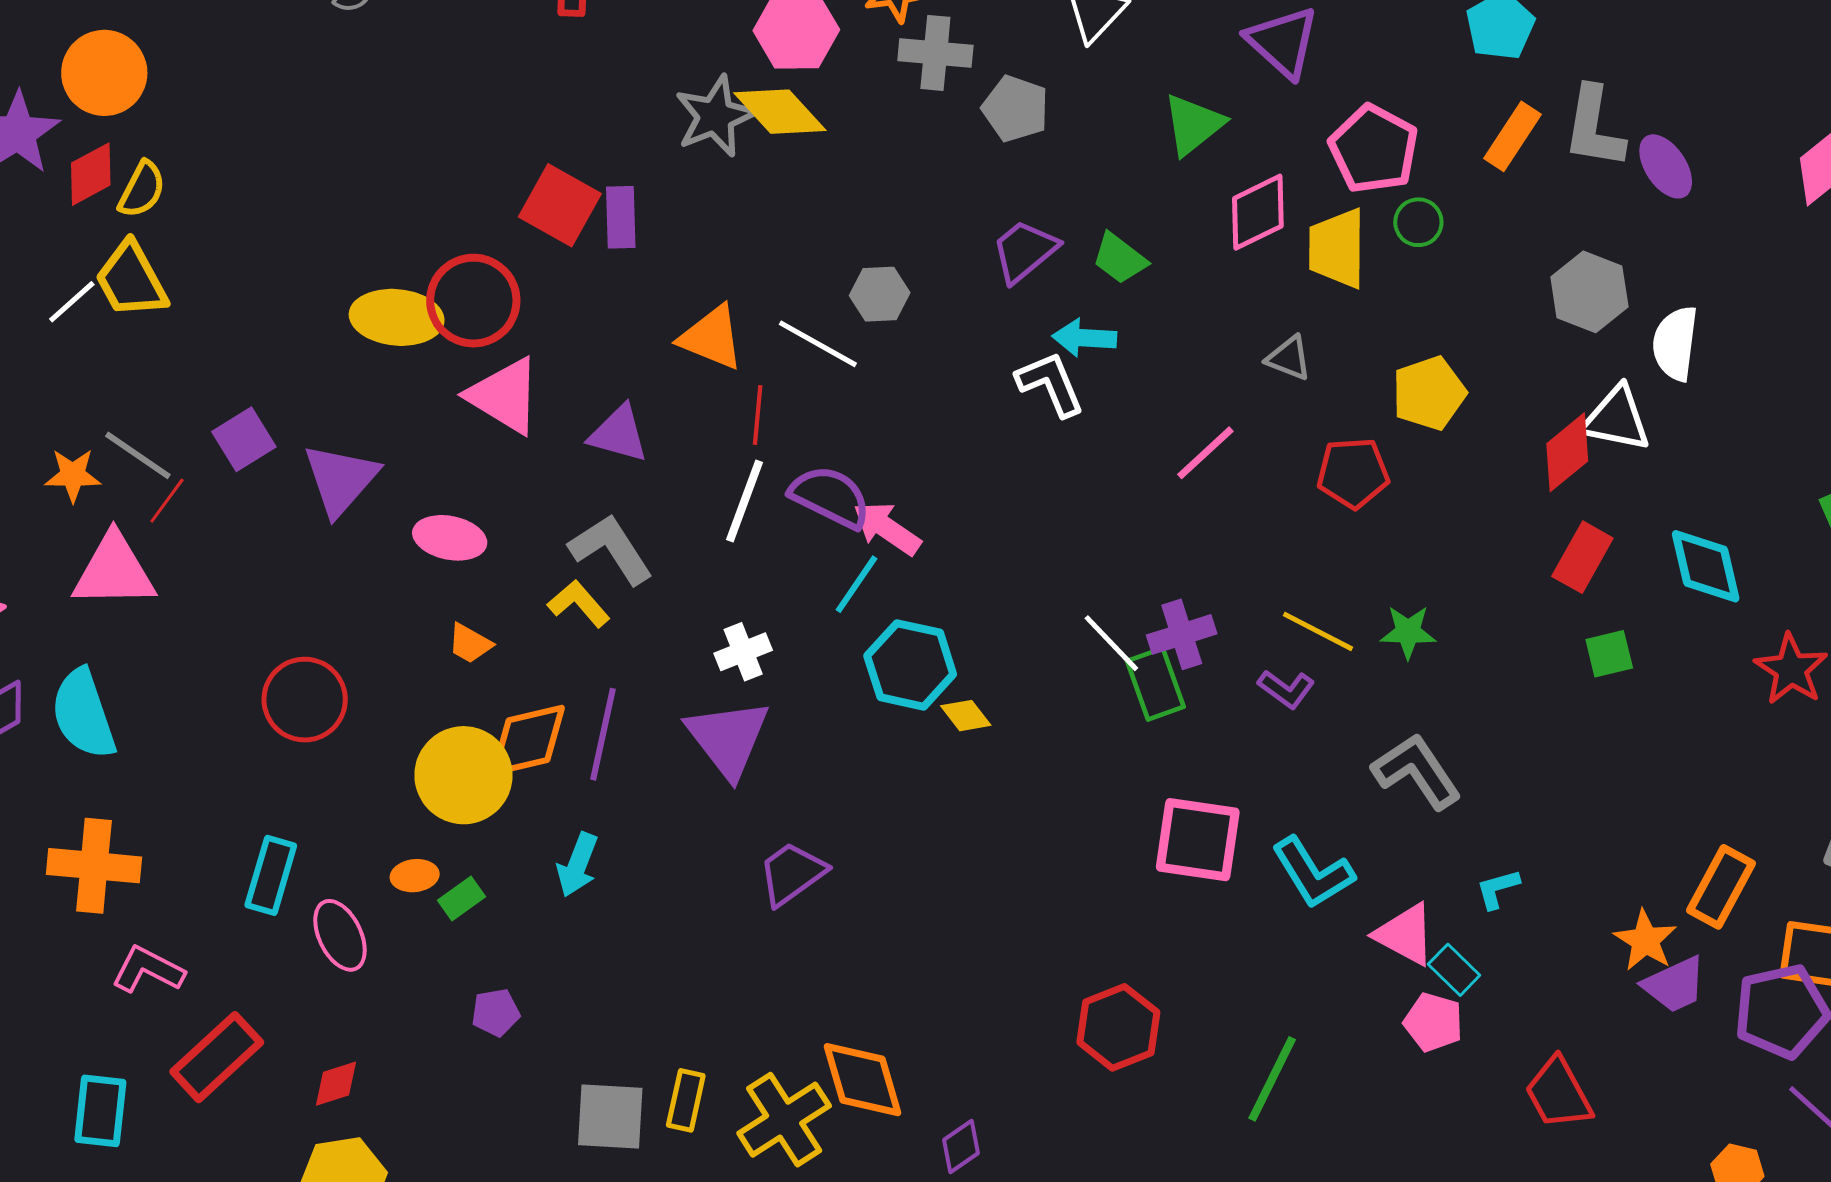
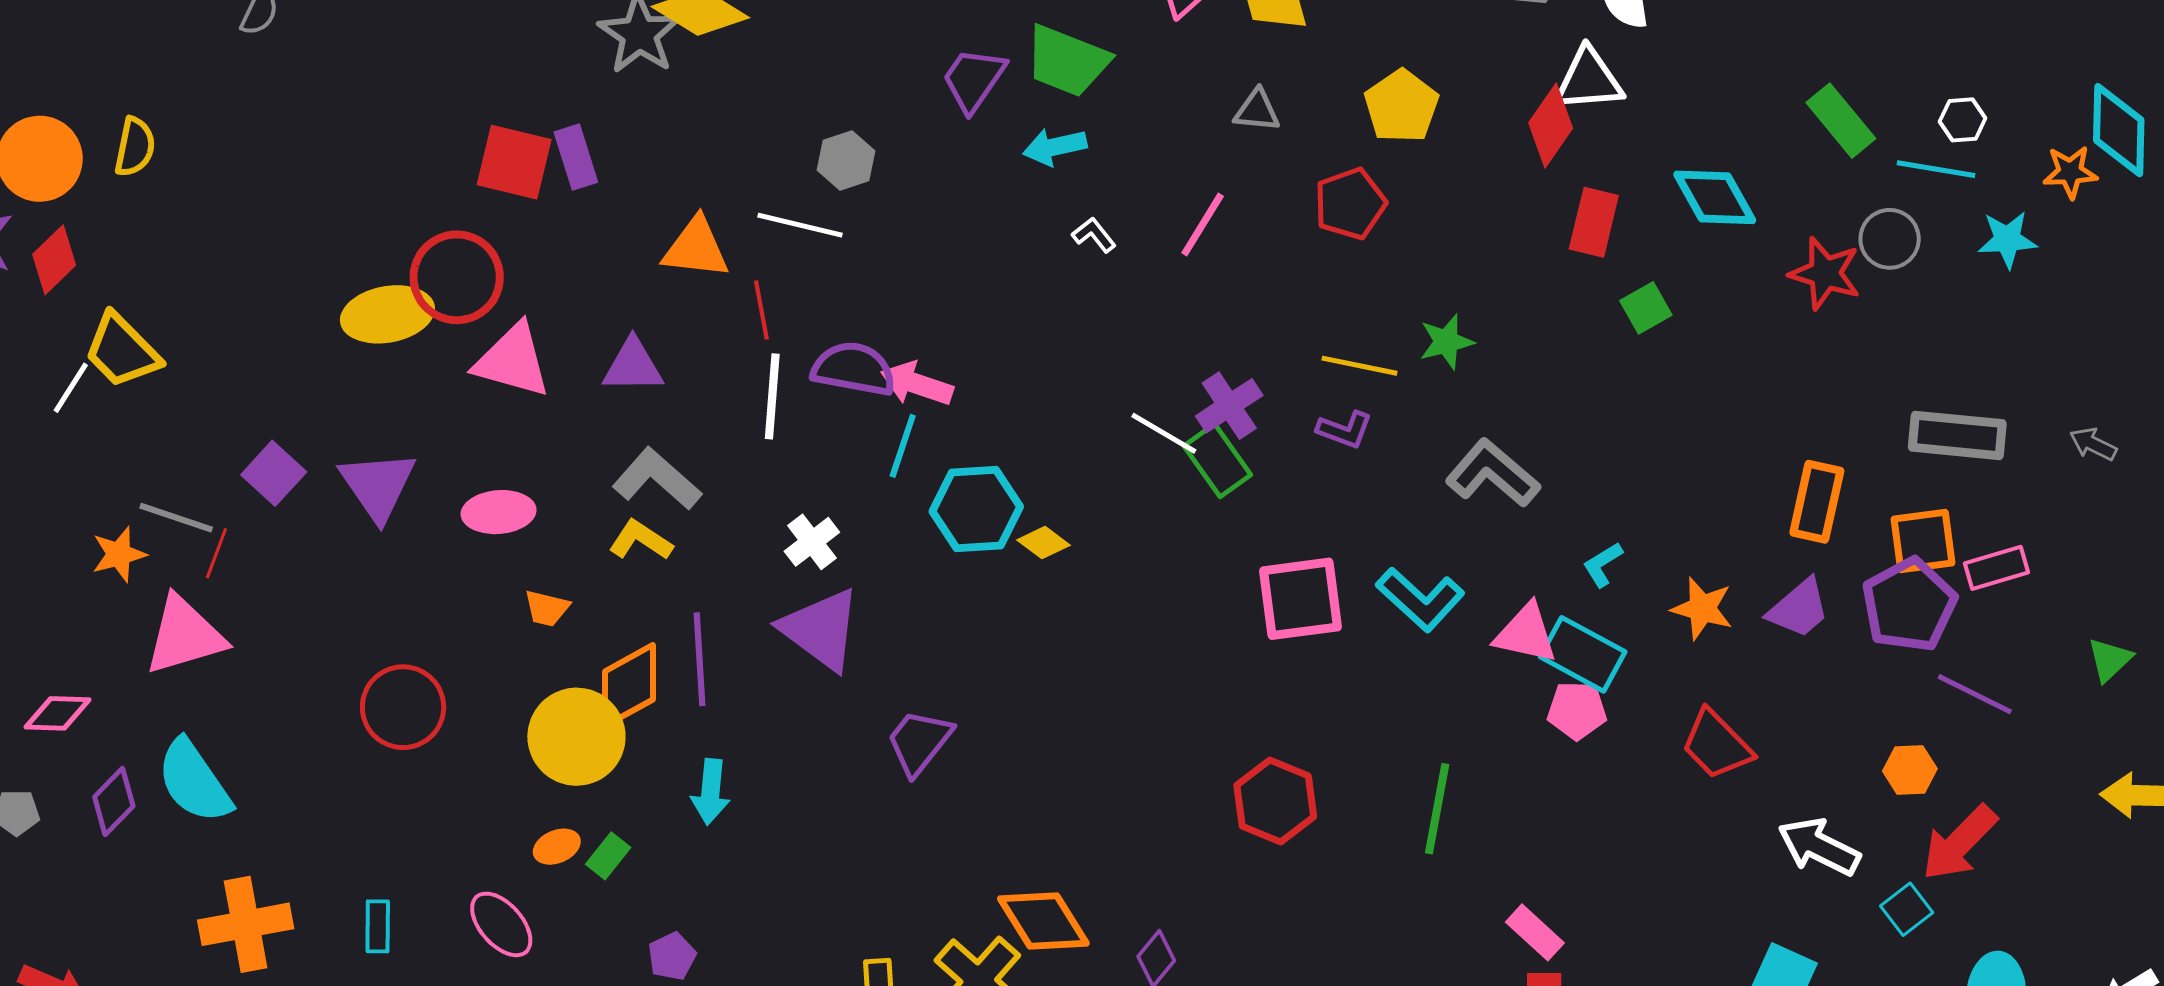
yellow semicircle: (142, 190) -> (135, 147), moved
green trapezoid: (1120, 258) -> (1067, 61), size x1.5
white L-shape: (1050, 384) -> (1094, 235), moved, size x0.6
cyan rectangle: (271, 875) -> (378, 926), moved, size x0.7
orange star: (1645, 940) -> (1702, 608), moved
cyan rectangle: (1454, 970) -> (1583, 654), size x1.6

